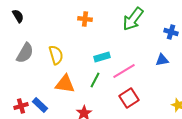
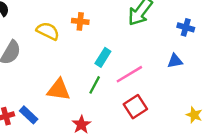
orange cross: (85, 19) -> (80, 21), moved
yellow semicircle: (56, 55) -> (48, 31), moved, turned -48
cyan rectangle: (102, 57) -> (103, 57), turned -42

